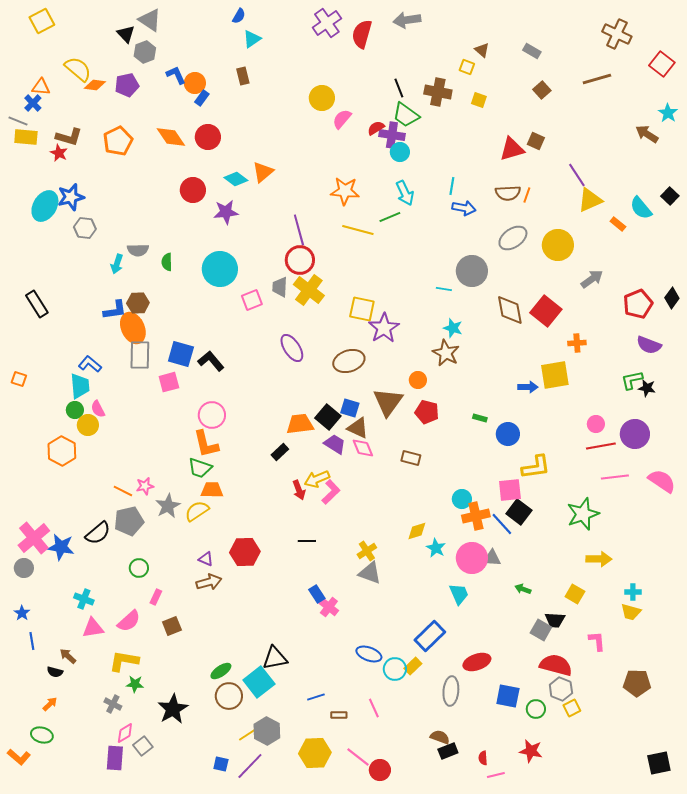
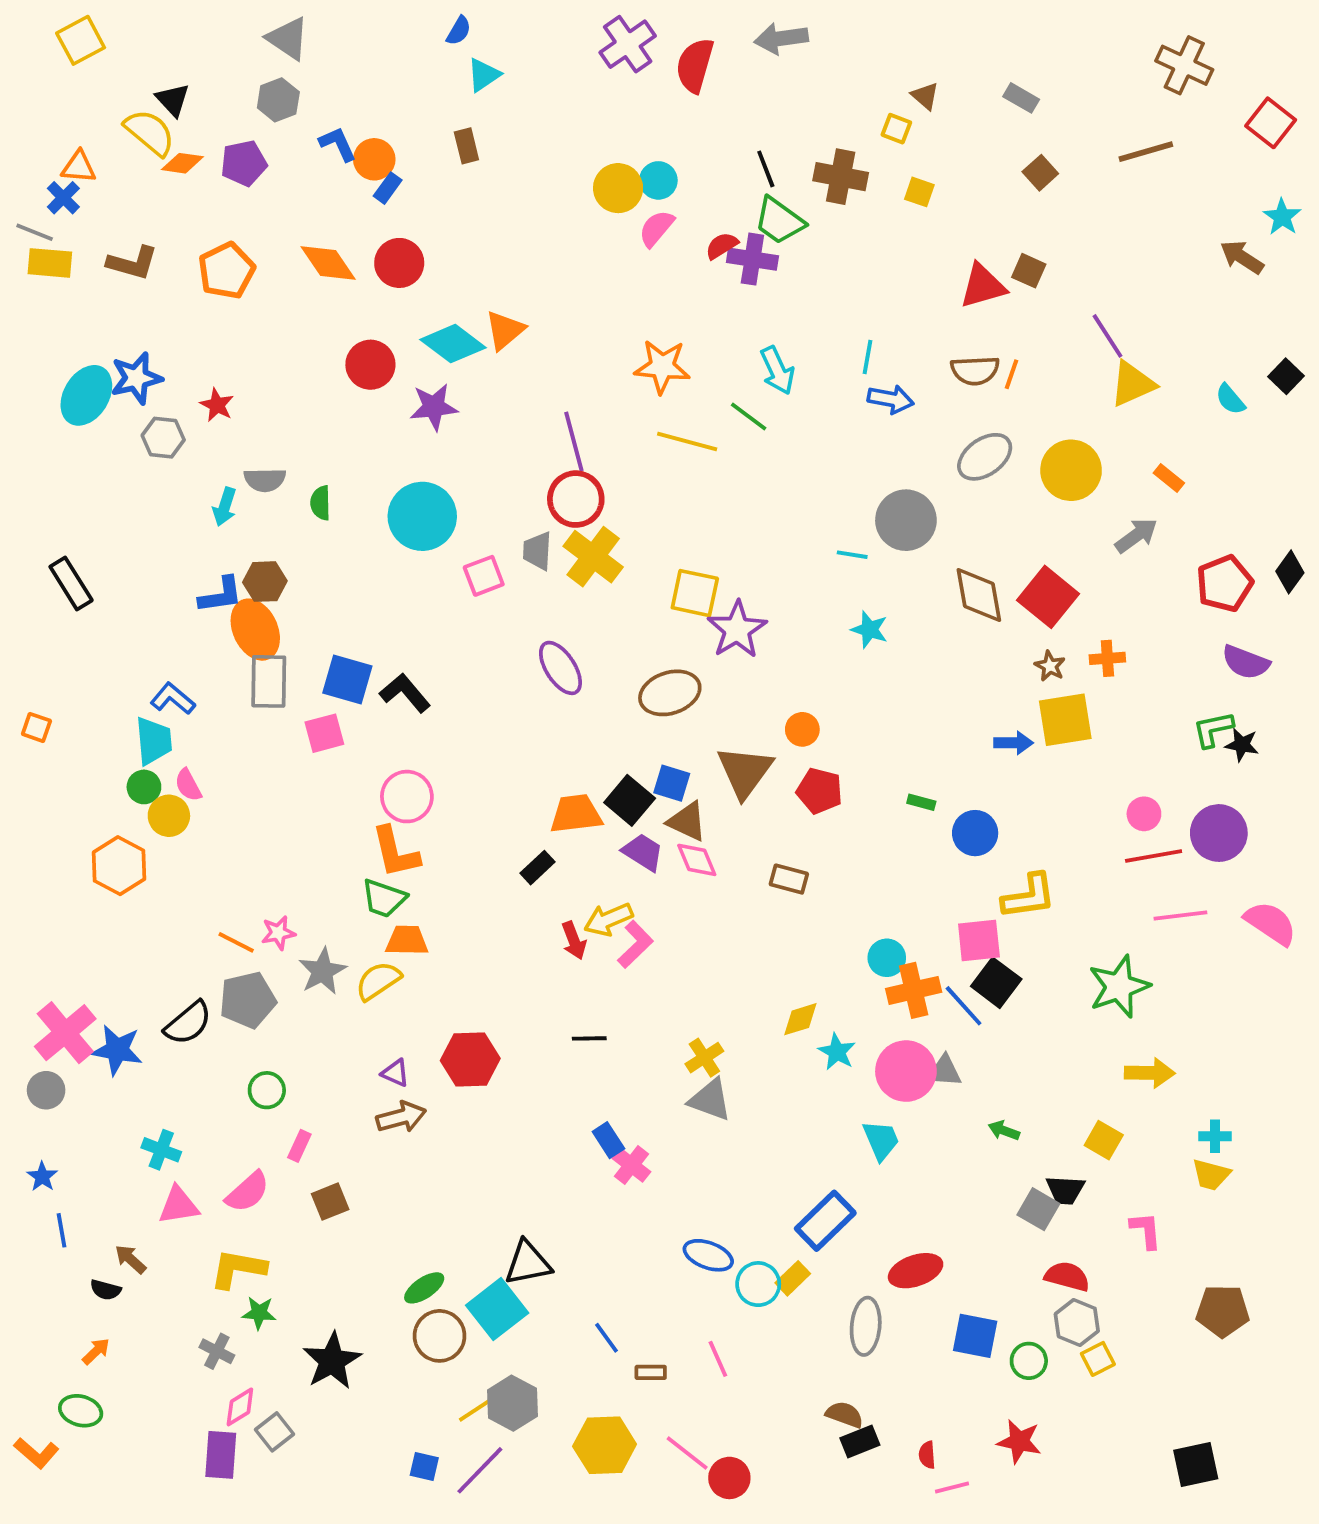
black triangle: (126, 34) -> (173, 100), moved
cyan circle: (400, 152) -> (658, 180), moved
red star: (59, 153) -> (217, 405), moved
cyan diamond: (236, 179) -> (453, 344), size x1.4
cyan semicircle: (641, 208) -> (1230, 399), size x0.7
green line: (390, 217) -> (749, 417), turned 60
orange rectangle: (618, 224) -> (1169, 478), moved
brown star: (446, 353) -> (1050, 666), moved, size x0.6
red semicircle: (556, 665) -> (1067, 1276), size x0.7
blue line: (316, 697) -> (607, 1338), turned 72
black square: (659, 763) -> (1196, 1465), moved

